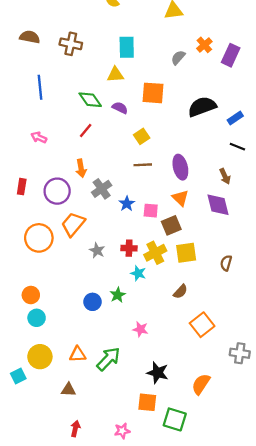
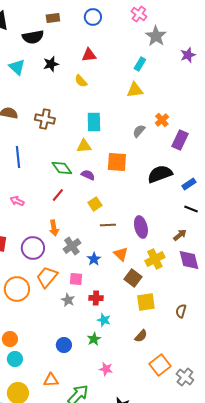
purple rectangle: (231, 55) -> (180, 140), moved
yellow square: (142, 136) -> (95, 204), moved
brown arrow: (225, 176) -> (180, 235), turned -104
orange triangle: (180, 198) -> (121, 254), moved
purple diamond: (218, 205) -> (189, 260), moved
pink square: (151, 211) -> (76, 279), moved
brown square: (171, 225) -> (133, 278), turned -30
yellow cross: (155, 253) -> (155, 259), moved
green star: (118, 295) -> (94, 339), moved
gray cross: (240, 353) -> (185, 377), moved, turned 30
orange triangle: (78, 354) -> (51, 380), moved

